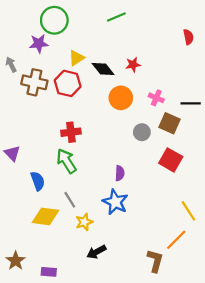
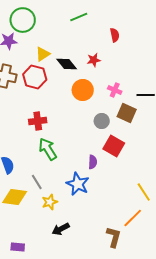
red semicircle: (188, 37) -> (115, 35), moved
red square: (171, 160) -> (114, 146), moved
green arrow: (67, 161) -> (48, 149), moved
purple semicircle: (120, 173) -> (93, 162), moved

